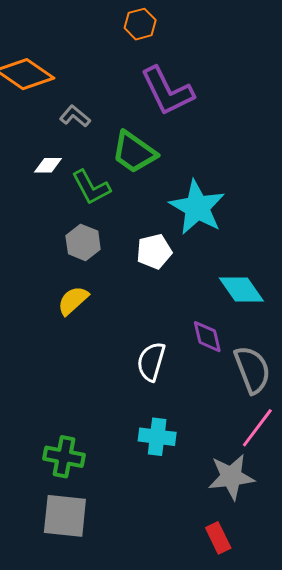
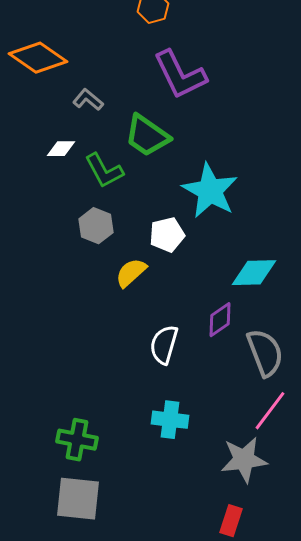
cyan diamond: (241, 289) -> (254, 273), turned -57
yellow semicircle: (73, 301) -> (131, 273), moved
purple diamond: (207, 337) -> (220, 320), turned 69
red rectangle: (218, 538) -> (231, 521), turned 44

